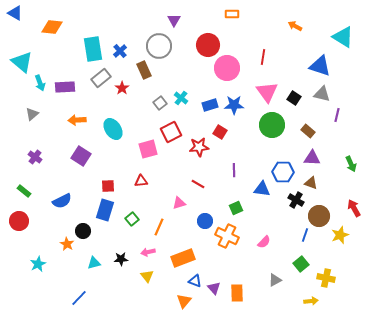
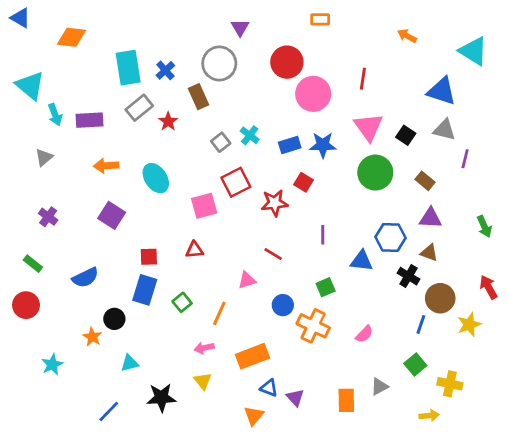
black star: (121, 259) -> (161, 398), moved, size x1.5
orange rectangle: (237, 293) -> (346, 400), moved

